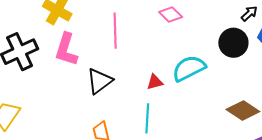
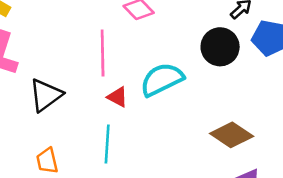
pink line: (115, 31) -> (103, 53), moved
red triangle: (155, 82) -> (117, 97), turned 42

